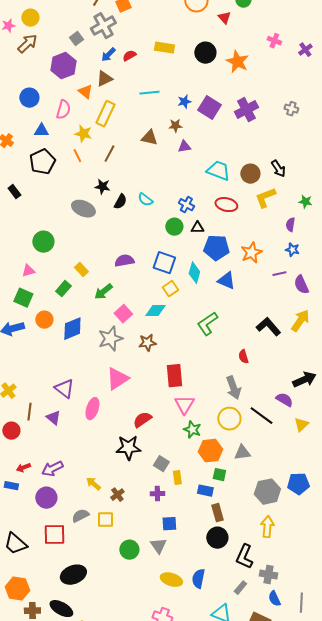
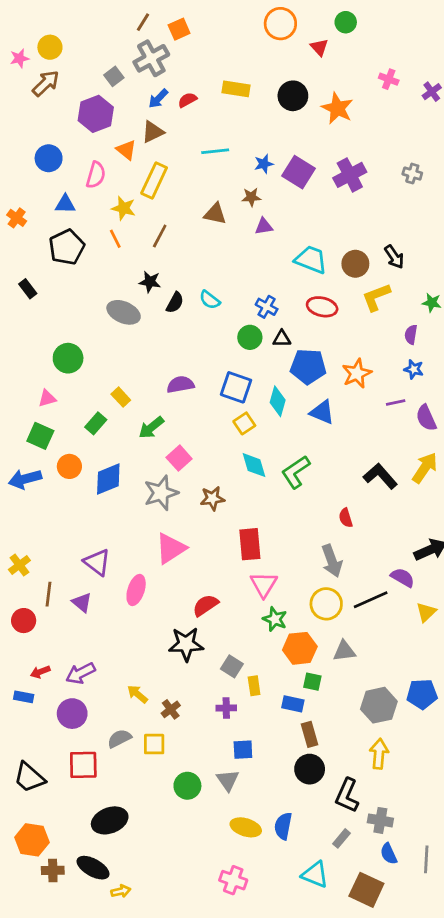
cyan diamond: (155, 311) -> (254, 465), moved, turned 75
black line: (261, 416) -> (371, 600), turned -60

